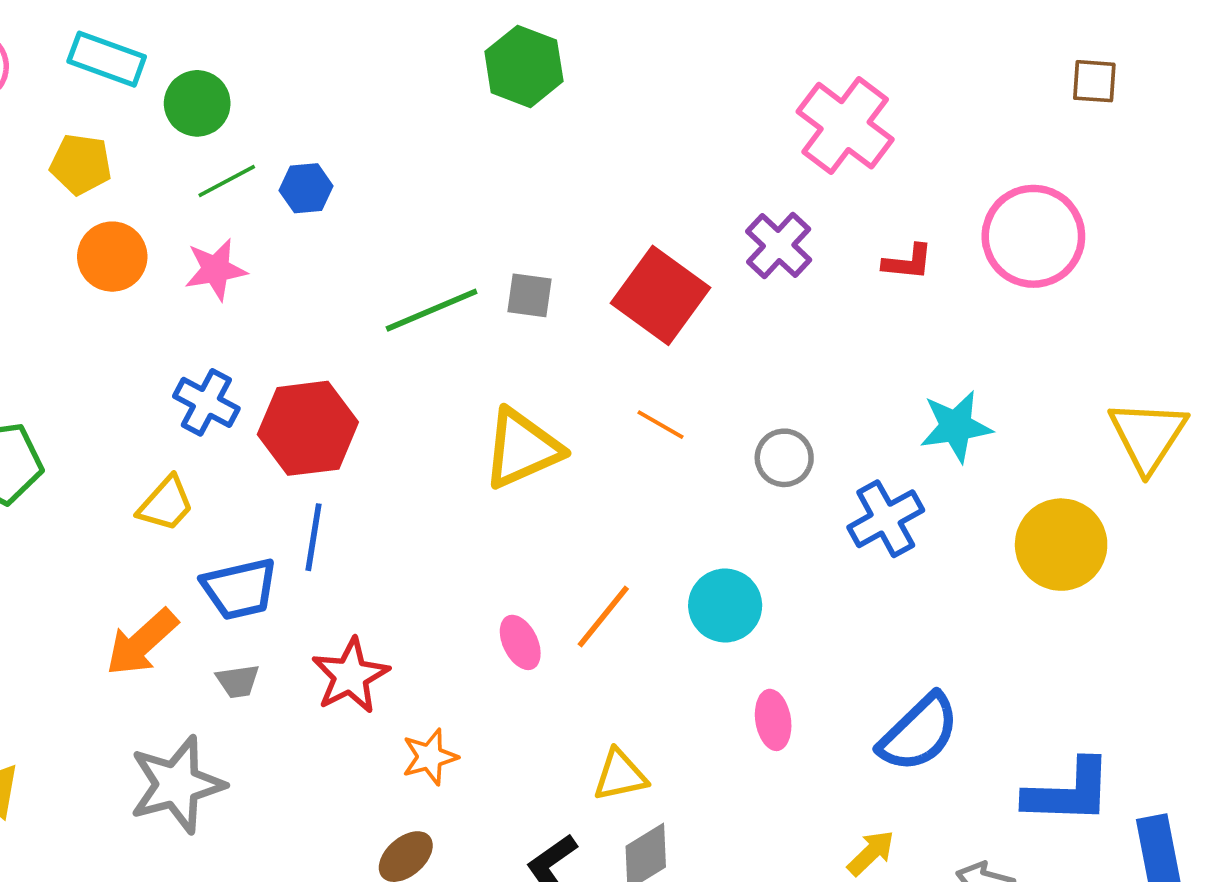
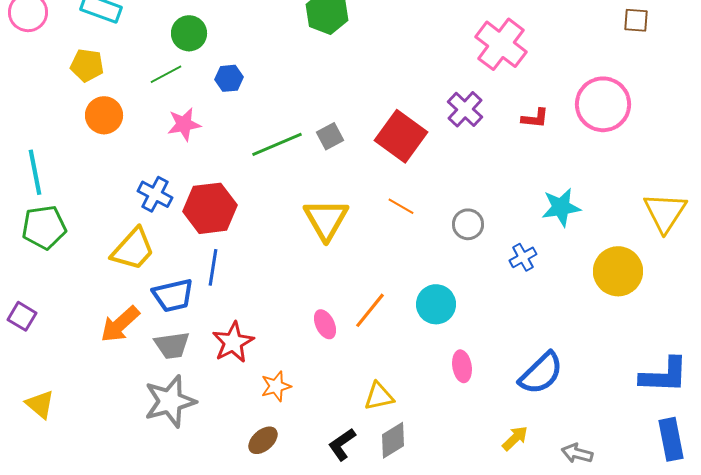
green circle: (197, 103) -> (189, 33), moved
blue hexagon: (306, 188) -> (229, 78), moved
pink star: (216, 270) -> (184, 124), moved
gray square: (529, 295) -> (330, 136), turned -36
yellow triangle: (522, 449) -> (326, 219), turned -36
yellow trapezoid: (166, 504) -> (133, 249), size x1.4
blue cross: (886, 519) -> (523, 257), size x0.7
gray trapezoid: (238, 681) -> (172, 345), size x1.5
gray star: (177, 785) -> (170, 401), moved
blue L-shape: (1068, 792) -> (664, 375), moved

